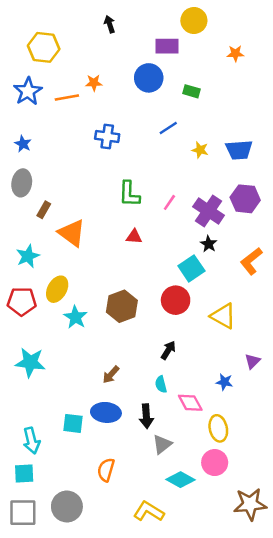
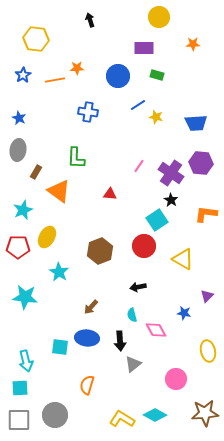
purple rectangle: (167, 46) -> (144, 48), moved
blue circle: (149, 78) -> (118, 76), moved
blue star: (28, 91) -> (23, 75), size x0.7
yellow star: (200, 150) -> (156, 117), moved
green L-shape: (129, 194) -> (76, 158), moved
orange L-shape: (251, 261) -> (206, 214), turned 45
cyan star: (75, 317) -> (59, 272), moved
black arrow: (168, 350) -> (138, 287), turned -133
yellow ellipse: (218, 428) -> (208, 351), moved
cyan diamond: (180, 480) -> (155, 415), moved

